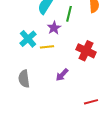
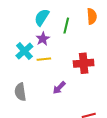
purple star: (54, 28) -> (43, 39), moved
red cross: (86, 51) -> (84, 63), turned -30

